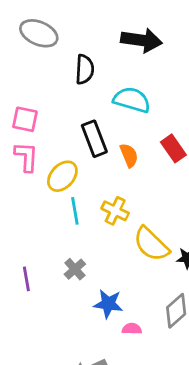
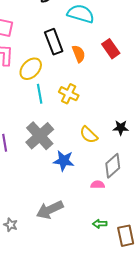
yellow semicircle: (151, 244) -> (89, 135), moved, size x0.7
gray cross: (75, 269) -> (40, 136), size x1.8
pink semicircle: (132, 329) -> (98, 185), moved

